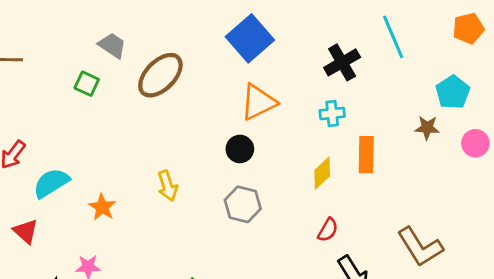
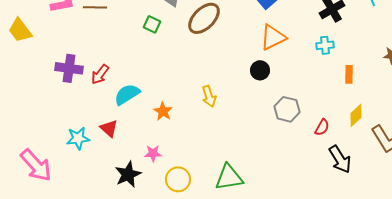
orange rectangle: (366, 155) -> (349, 74), size x0.7
yellow diamond: (322, 173) -> (356, 115), moved
gray hexagon: (243, 204) -> (287, 109), moved

